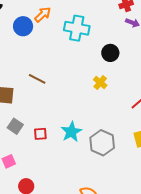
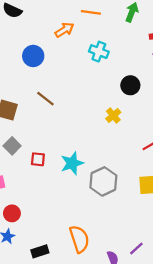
blue circle: (23, 26) -> (33, 56), moved
cyan cross: (77, 28) -> (99, 52), size x0.7

